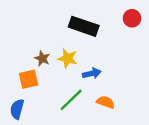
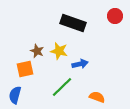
orange semicircle: (106, 102) -> (97, 97), moved

